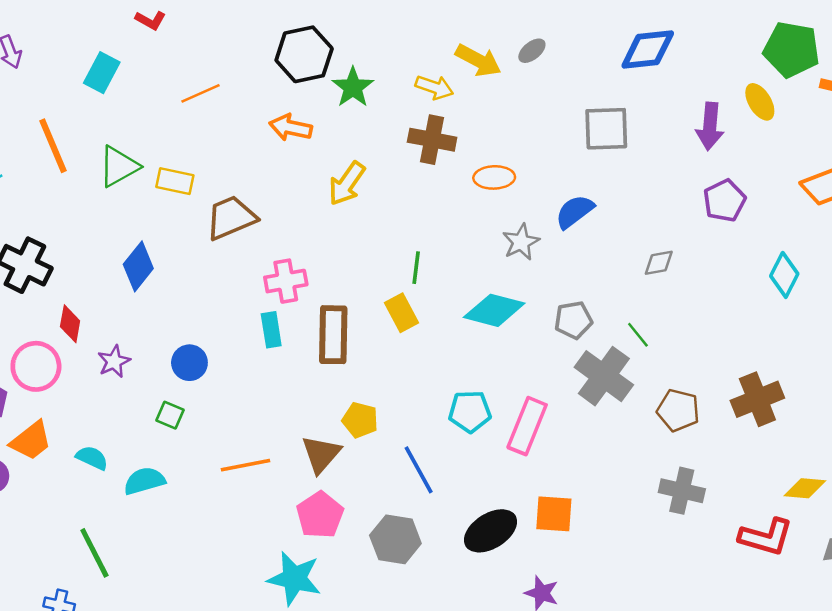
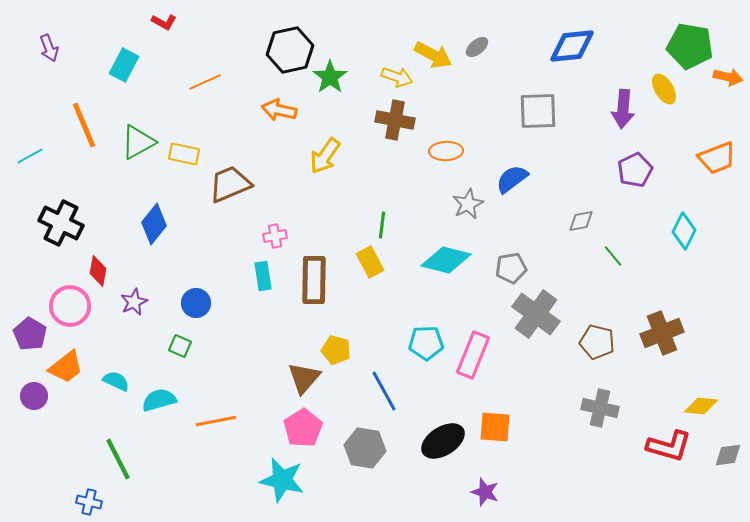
pink cross: (286, 281) -> (275, 236), size x0.7
green line: (638, 335) -> (613, 256), moved
orange line: (246, 465) -> (216, 421), moved

